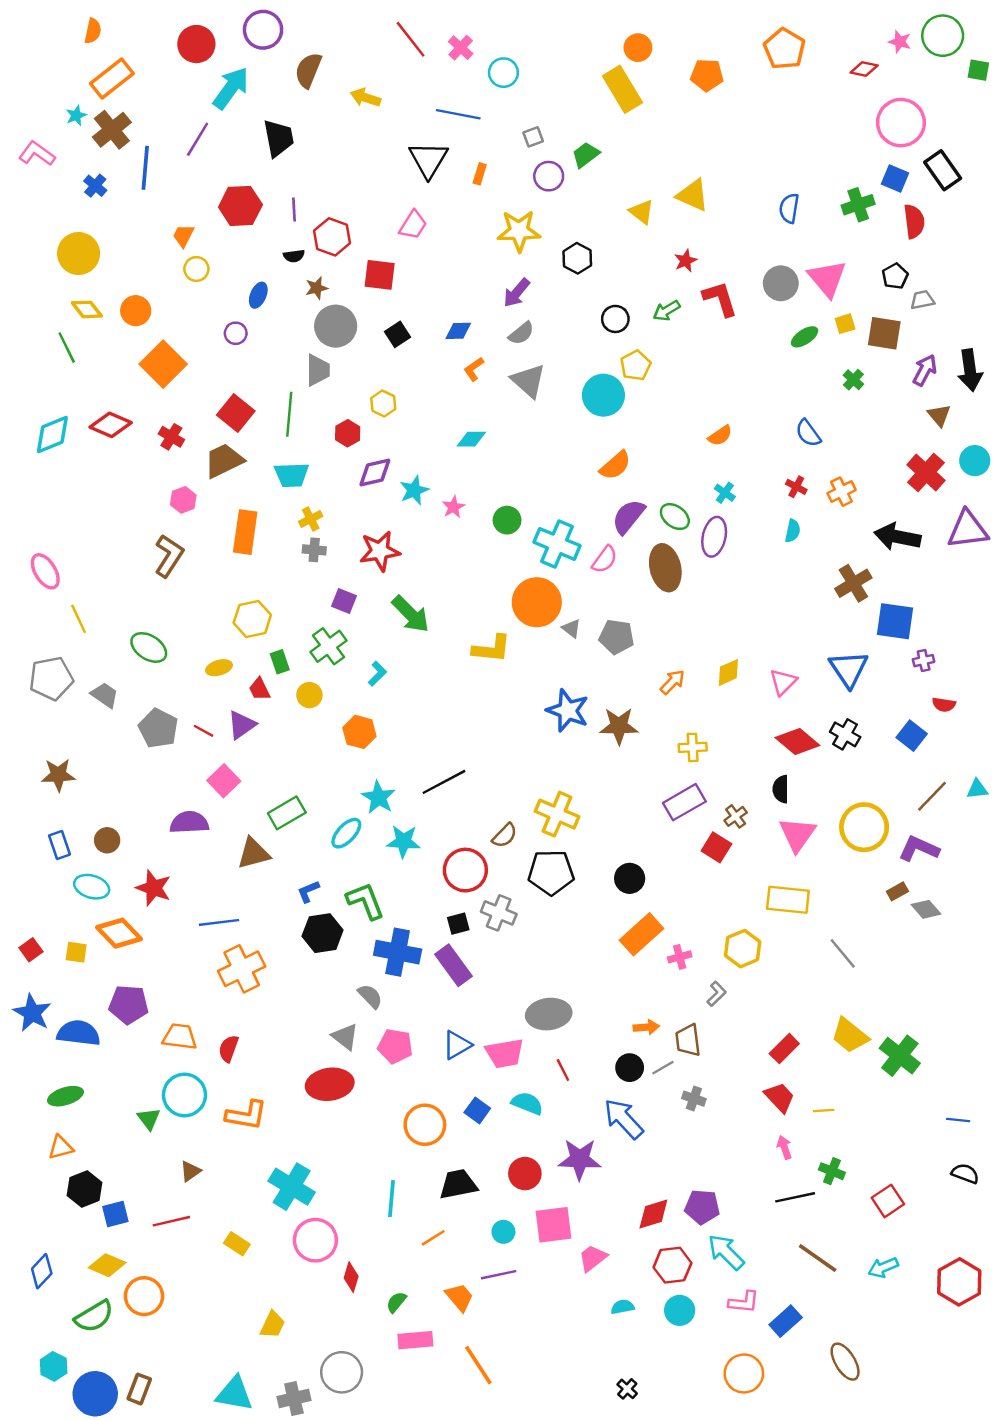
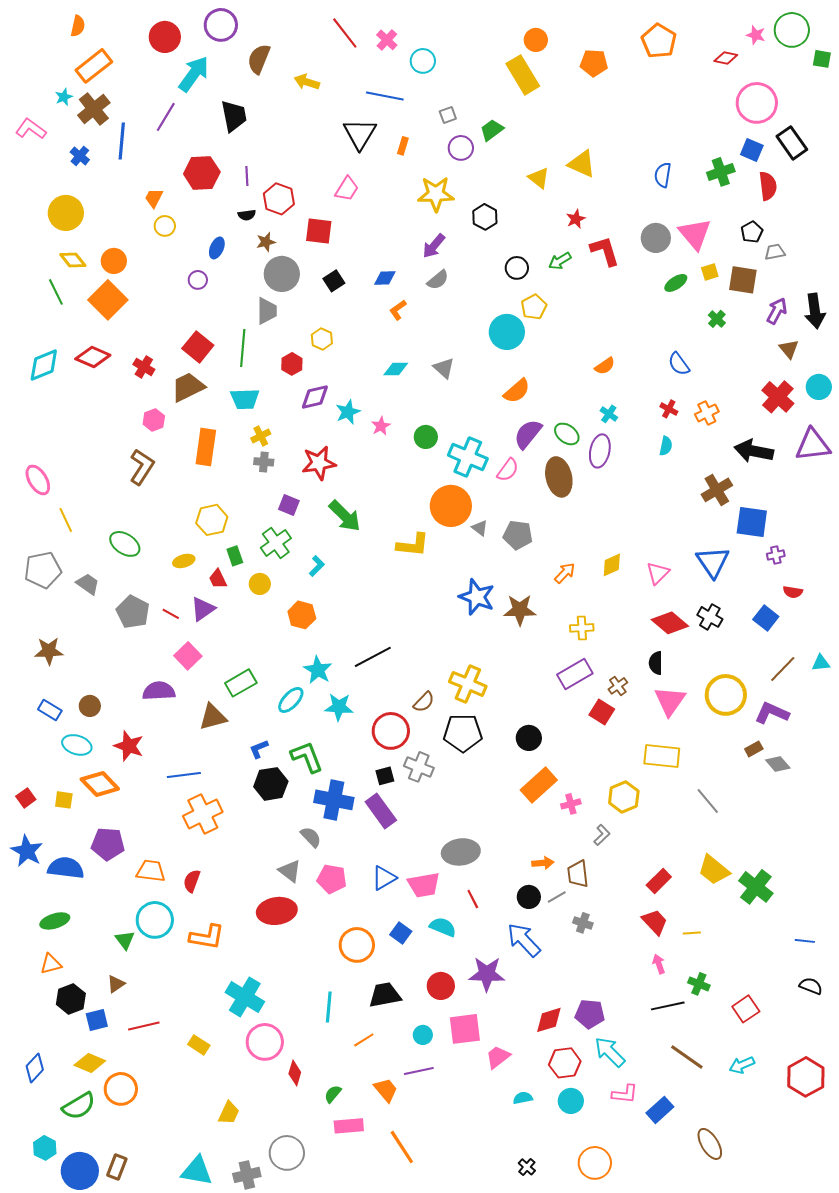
orange square: (163, 364) -> (108, 300), moved
gray triangle: (528, 381) -> (444, 368), moved, size x0.7
blue rectangle: (60, 845) -> (50, 710), turned -40
brown triangle: (190, 1171) -> (116, 984), moved
orange circle: (744, 1373) -> (595, 1163), moved

